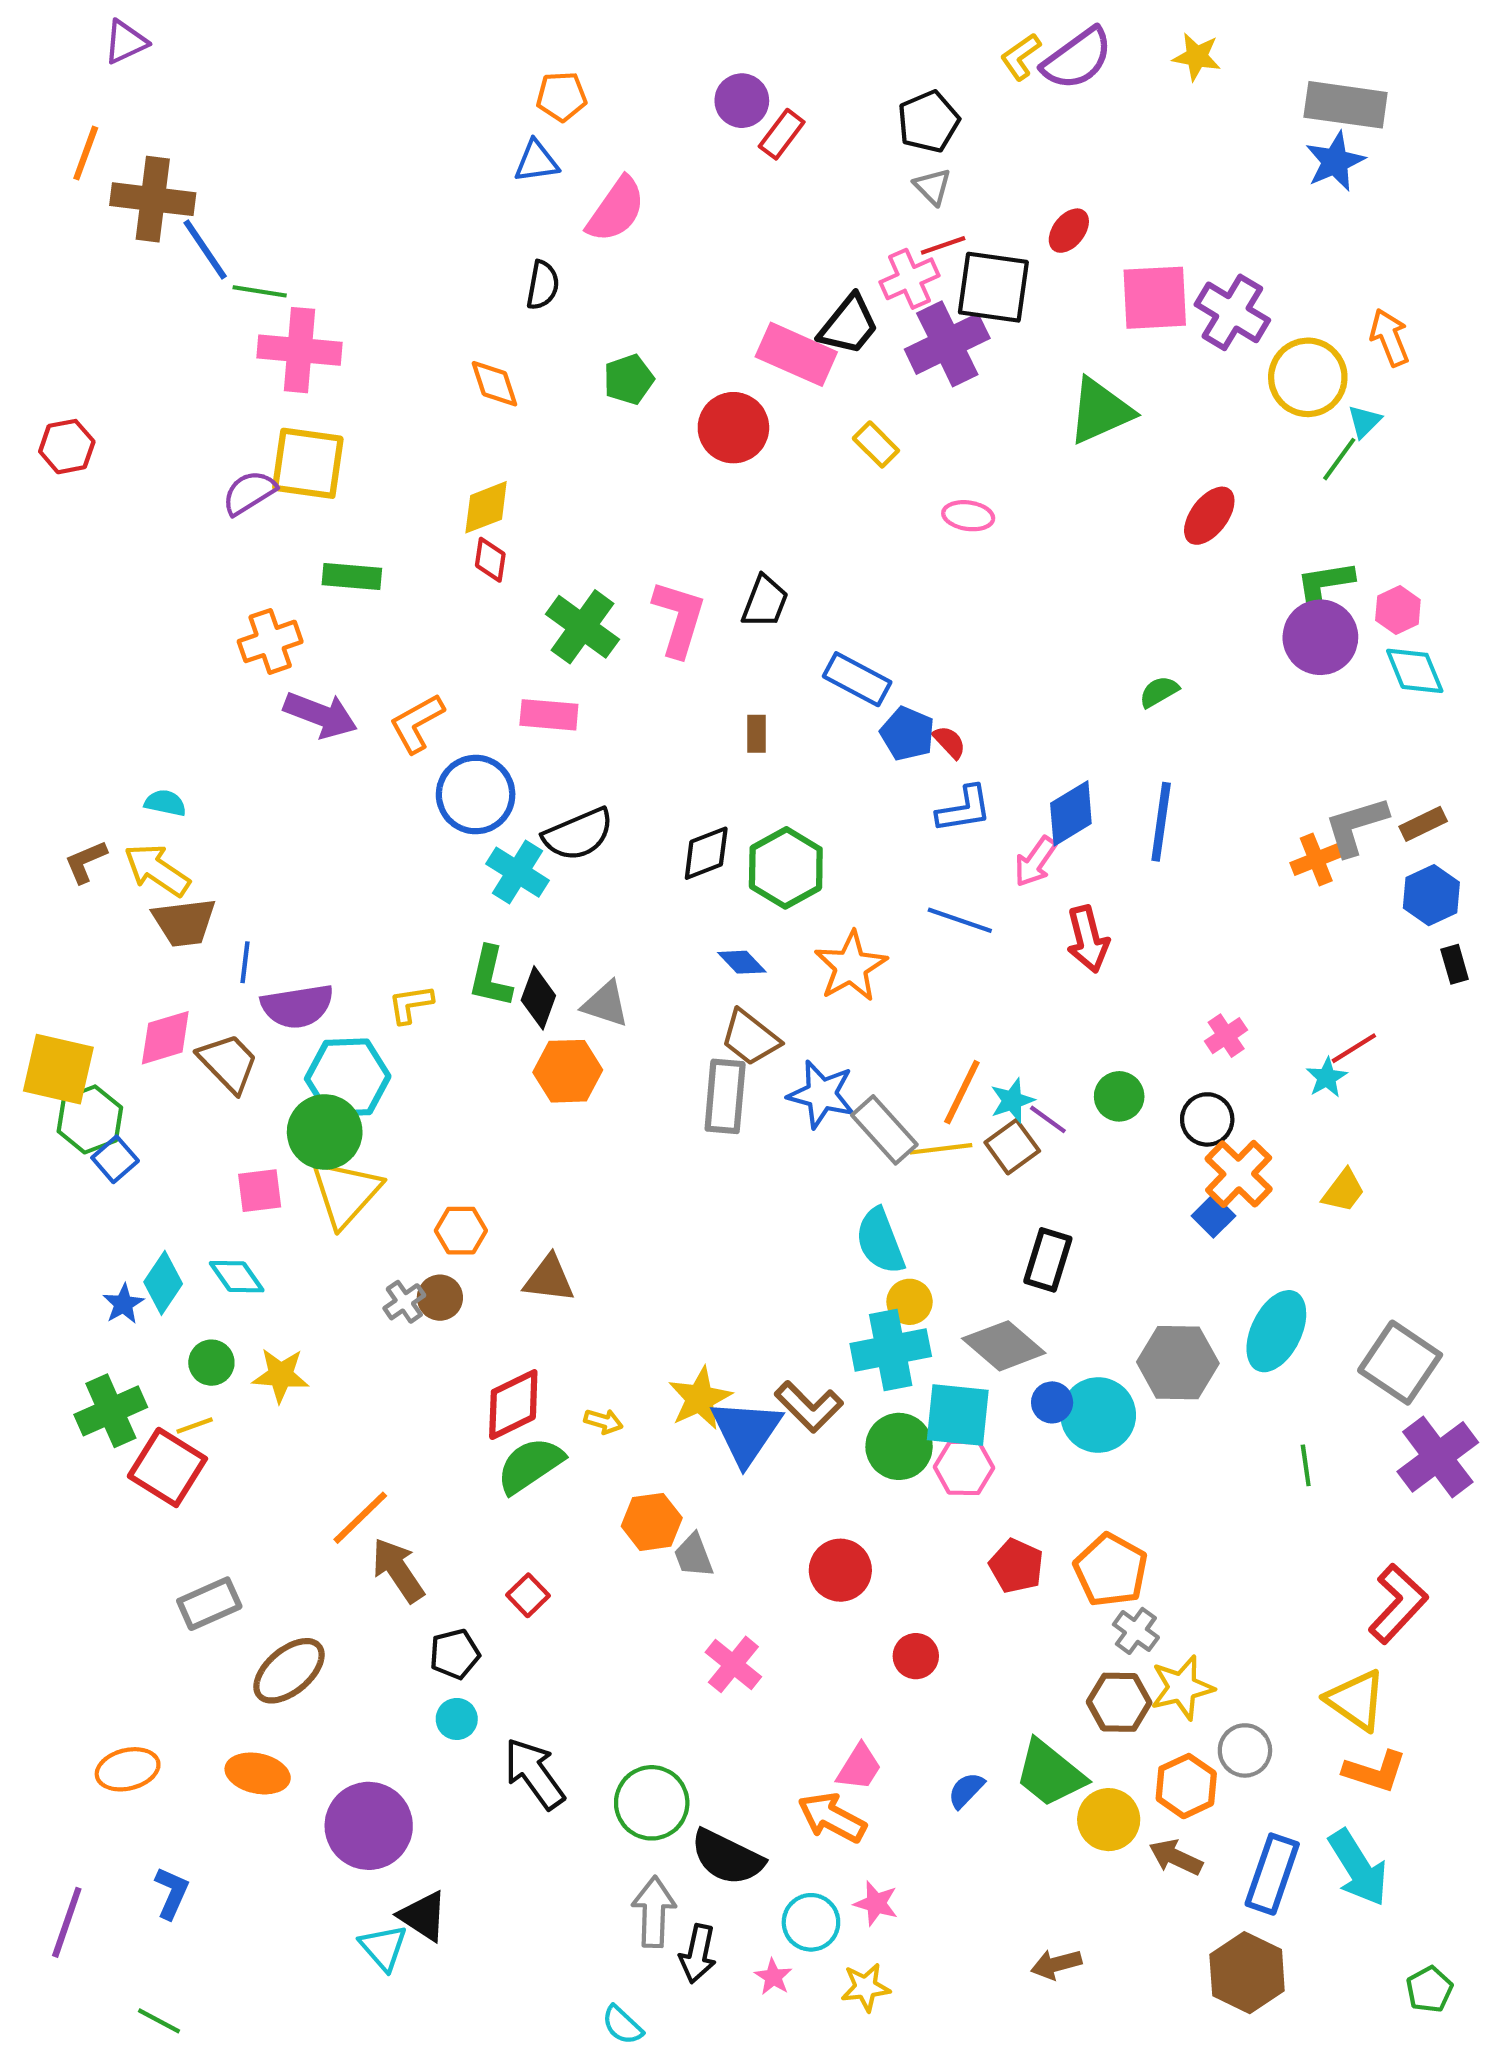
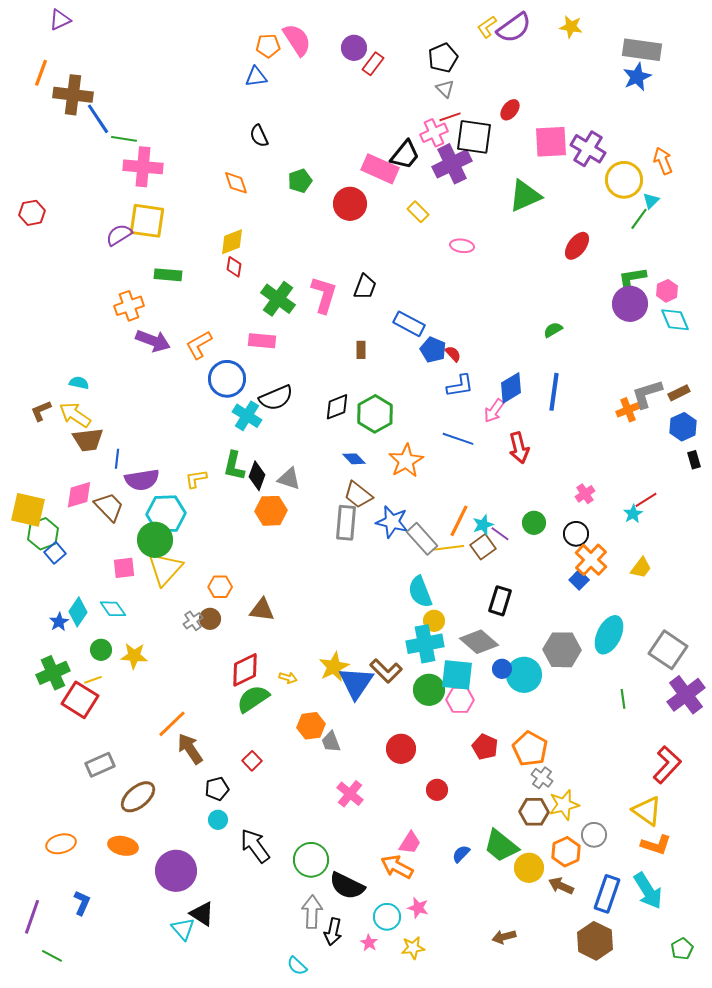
pink semicircle: (616, 210) -> (297, 40), moved, turned -68
black semicircle: (543, 285) -> (259, 136), turned 145
green line: (159, 2021) -> (52, 956), moved

